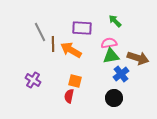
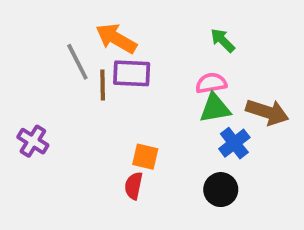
purple rectangle: (82, 28) -> (132, 73), moved
orange arrow: (71, 50) -> (116, 39), moved
purple cross: (33, 80) -> (33, 141), moved

